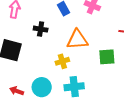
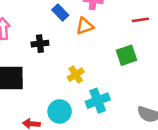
orange triangle: (77, 40) -> (85, 26), moved, size x0.7

